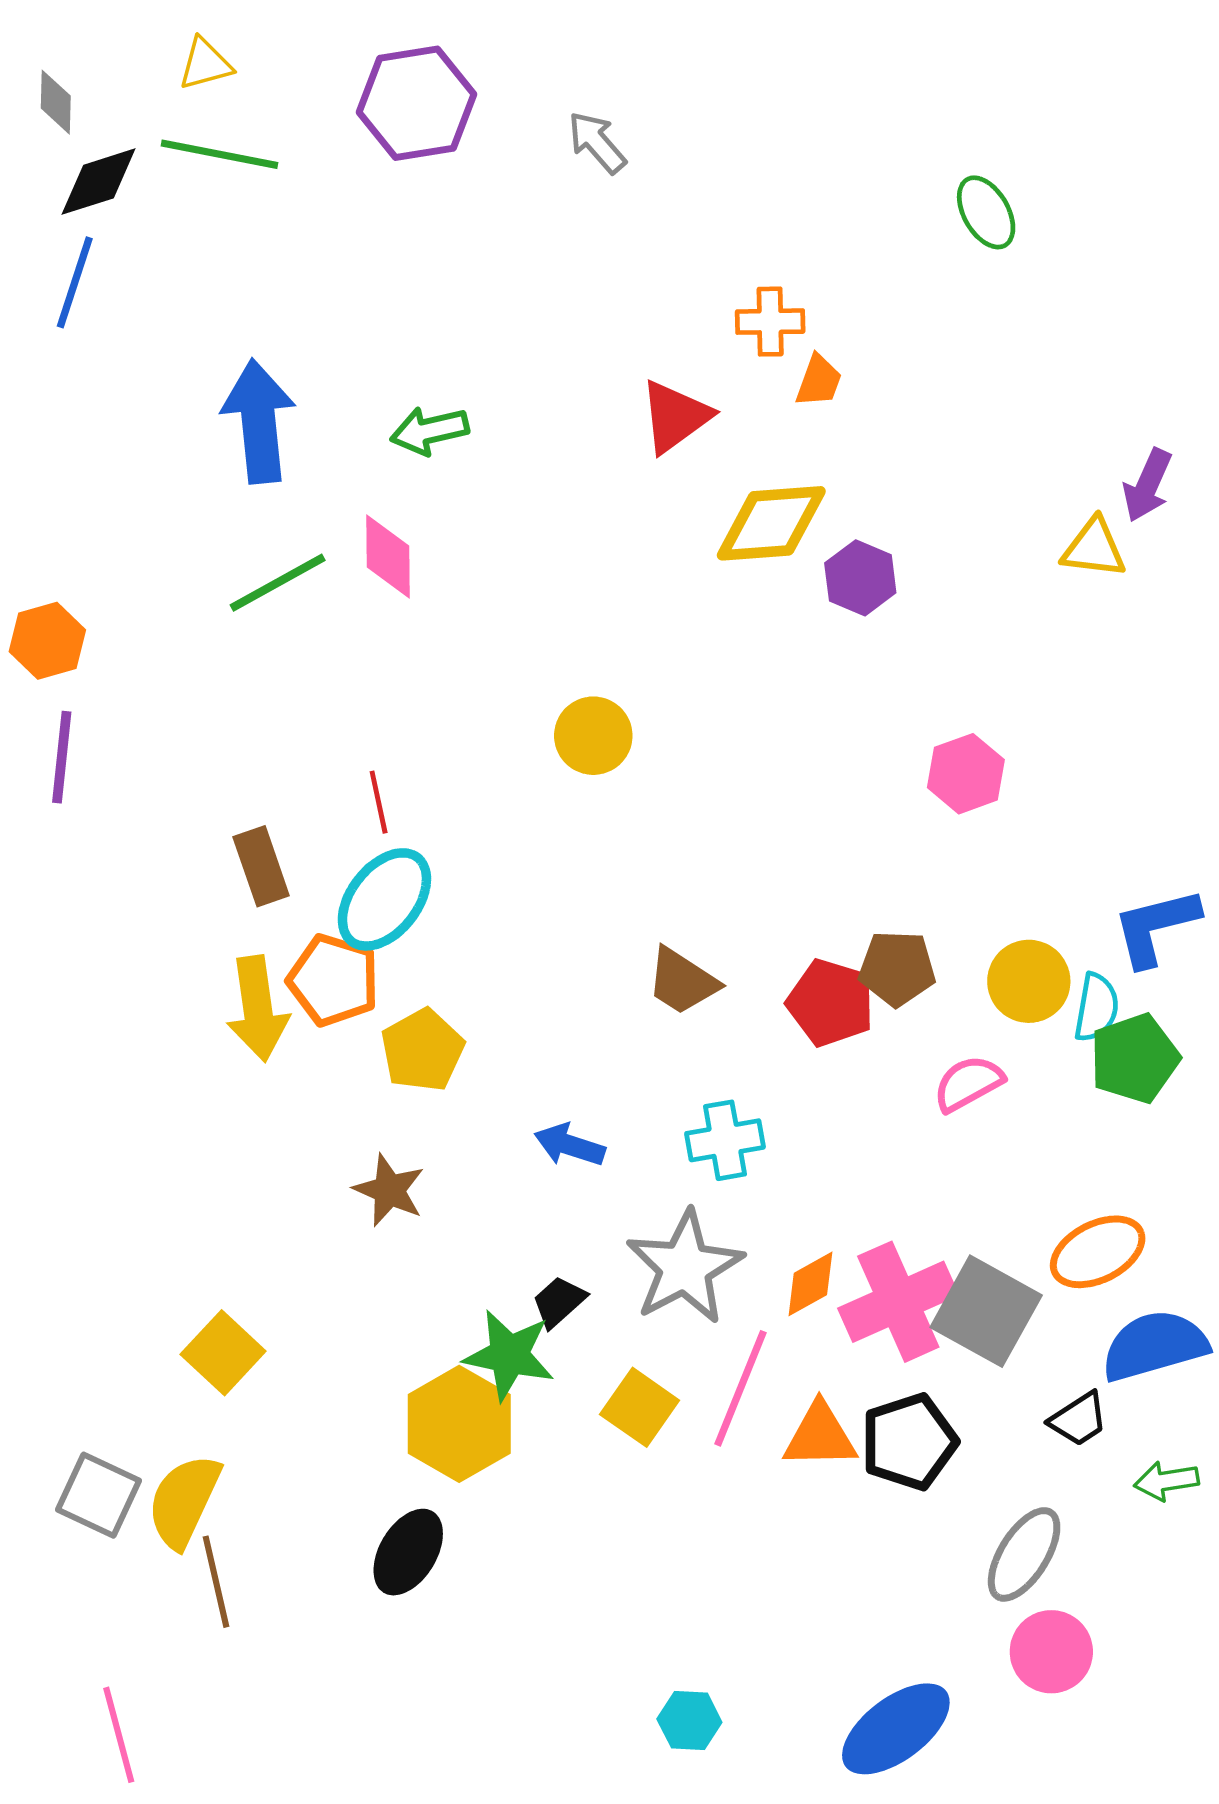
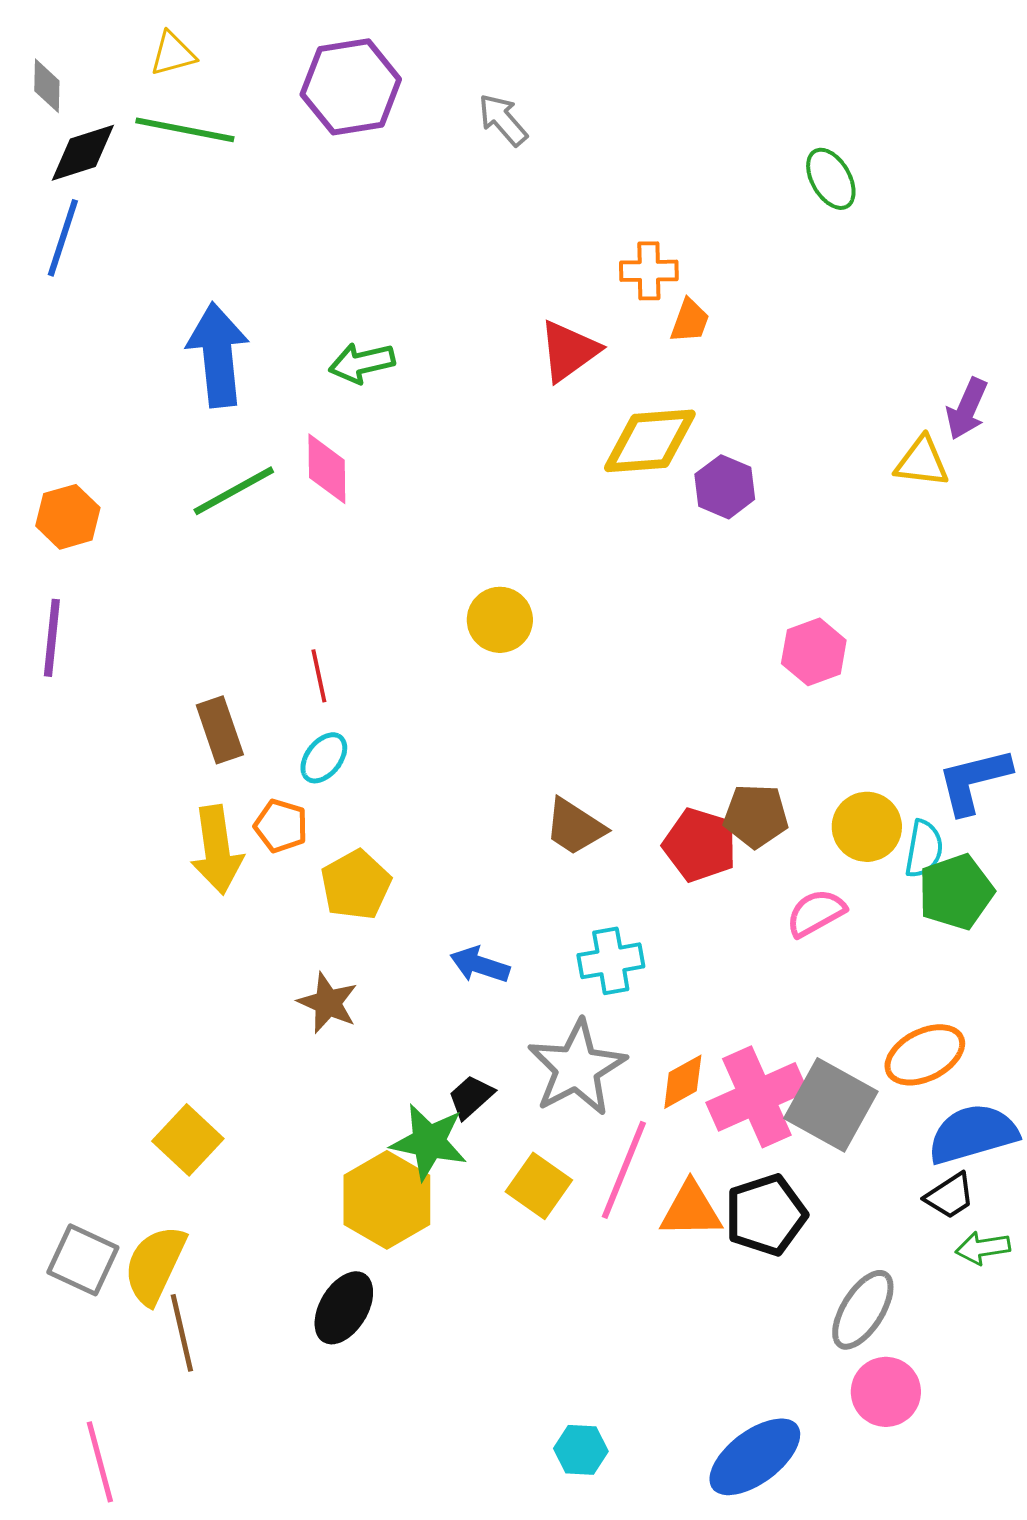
orange hexagon: (47, 641) -> (68, 517), moved
cyan ellipse: (384, 899) -> (324, 758), size x0.6
orange pentagon: (333, 980) -> (281, 826), size x0.7
black trapezoid: (1079, 1419) -> (950, 1196), moved

